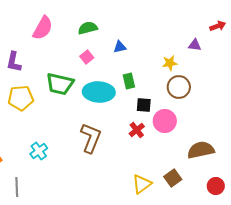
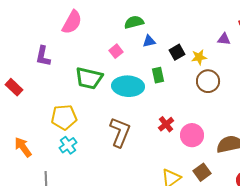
green semicircle: (88, 28) -> (134, 22), moved
yellow pentagon: (21, 98) -> (64, 117), moved
black square: (144, 105) -> (177, 52), moved, turned -35
pink circle: (165, 121) -> (192, 135), moved

